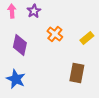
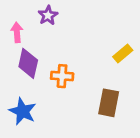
pink arrow: (12, 11) -> (17, 32), moved
orange cross: (55, 34) -> (62, 76), moved, turned -35

